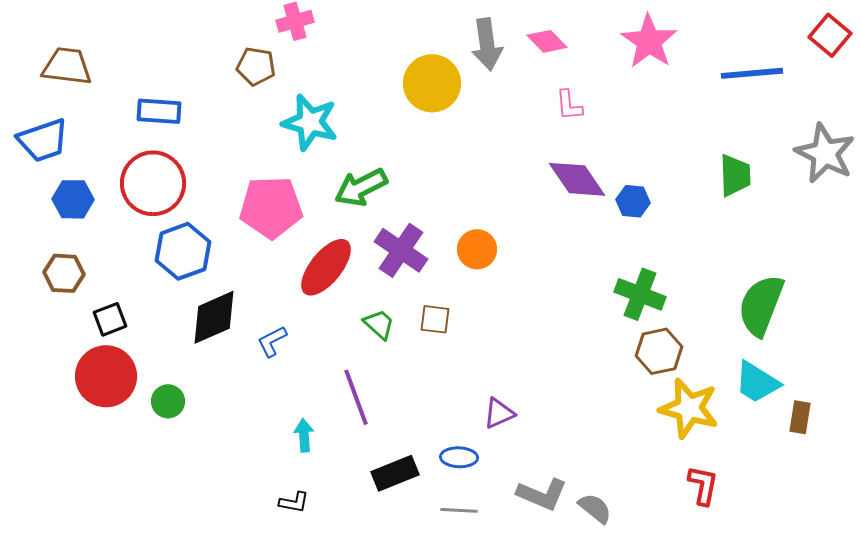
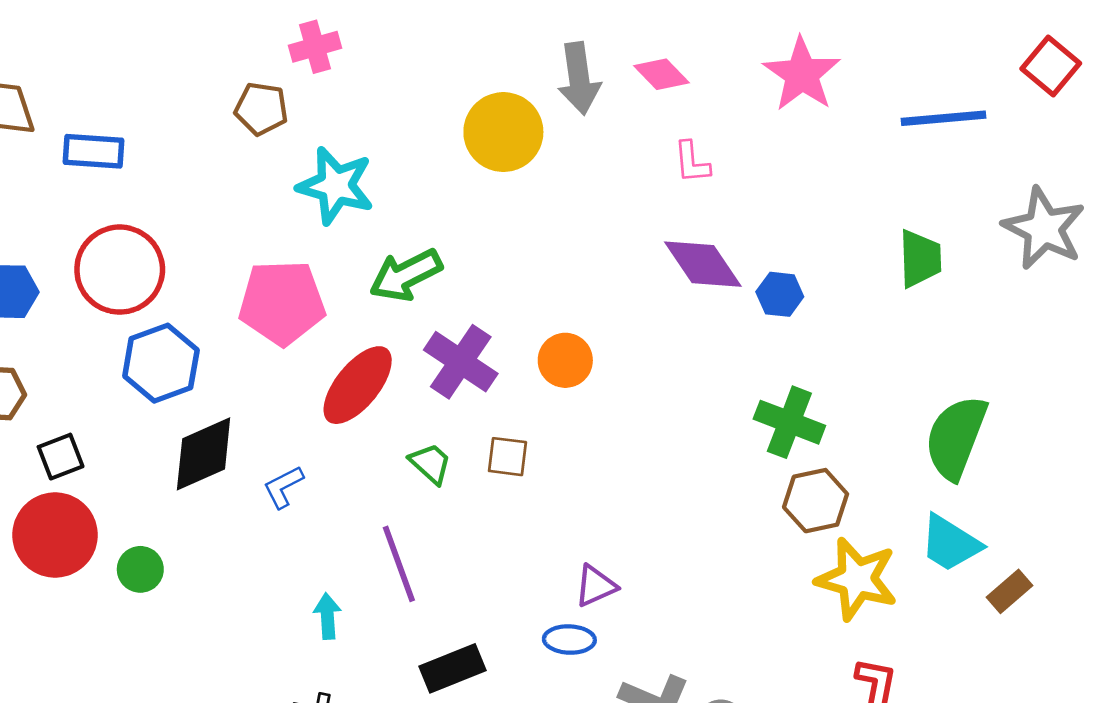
blue rectangle: (159, 111) -> (94, 151), moved
brown rectangle: (800, 417) -> (1009, 591), turned 40
blue ellipse: (459, 457) -> (569, 640), moved

